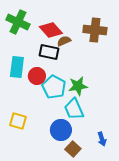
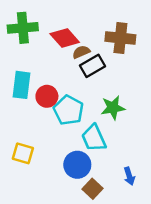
green cross: (18, 22) -> (23, 28), turned -30
black rectangle: (49, 52) -> (93, 66), moved, turned -42
green star: (78, 86) -> (113, 108), moved

